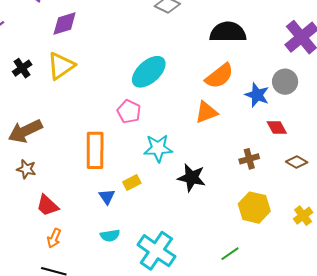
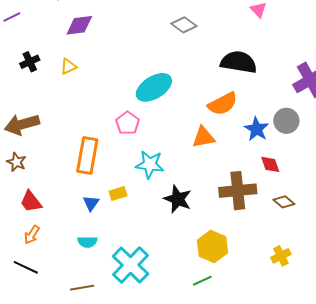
yellow triangle: (61, 66) -> (68, 66), size x0.6
brown cross: (249, 159) -> (238, 191), size x1.8
yellow hexagon: (254, 208) -> (212, 246), moved

